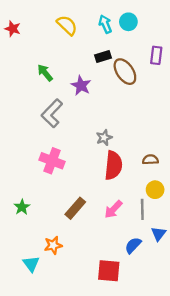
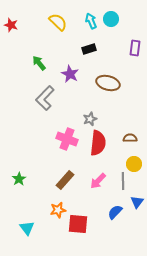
brown ellipse: (125, 72) -> (108, 83), moved, turned -40
pink cross: (52, 161) -> (67, 139), moved
orange star: (53, 245) -> (58, 210), moved
red square: (109, 271) -> (78, 224), moved

